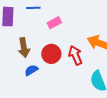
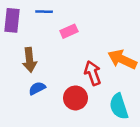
red circle: (51, 54) -> (75, 98), moved

